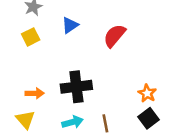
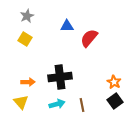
blue triangle: (70, 25) -> (67, 26), moved, turned 32
yellow square: (31, 37) -> (25, 39), turned -32

